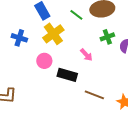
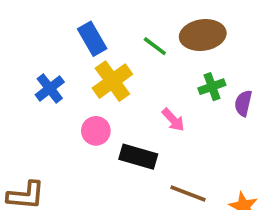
blue cross: (19, 38) -> (50, 88), turned 35

